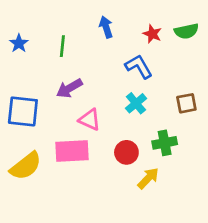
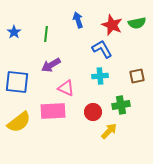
red star: (152, 34) -> (112, 25), size x1.5
cyan cross: (136, 103) -> (100, 76), turned 35

